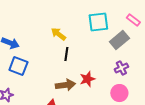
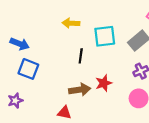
cyan square: (98, 22) -> (105, 36), moved
yellow arrow: (58, 34) -> (71, 23), moved, turned -35

